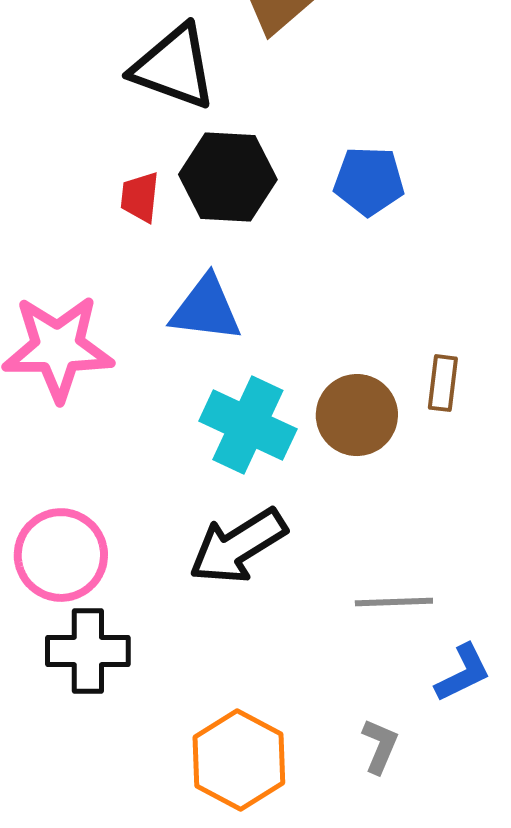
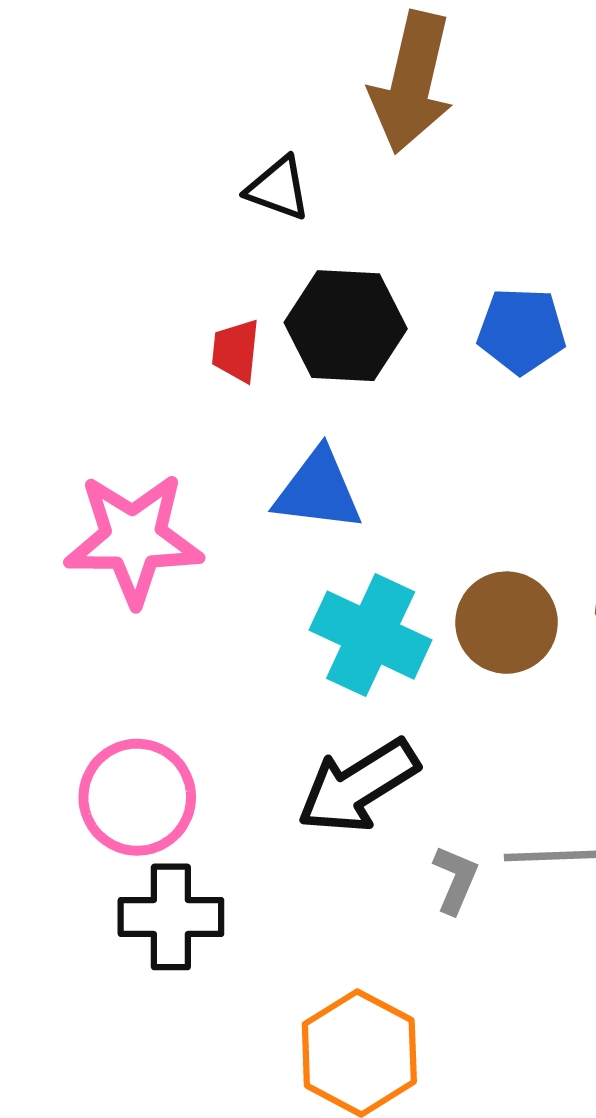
black triangle: (174, 67) -> (278, 188), size x0.6
gray L-shape: (380, 746) -> (455, 880), moved

